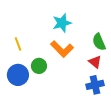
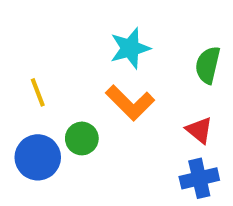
green semicircle: (99, 42) -> (208, 65), moved, turned 36

